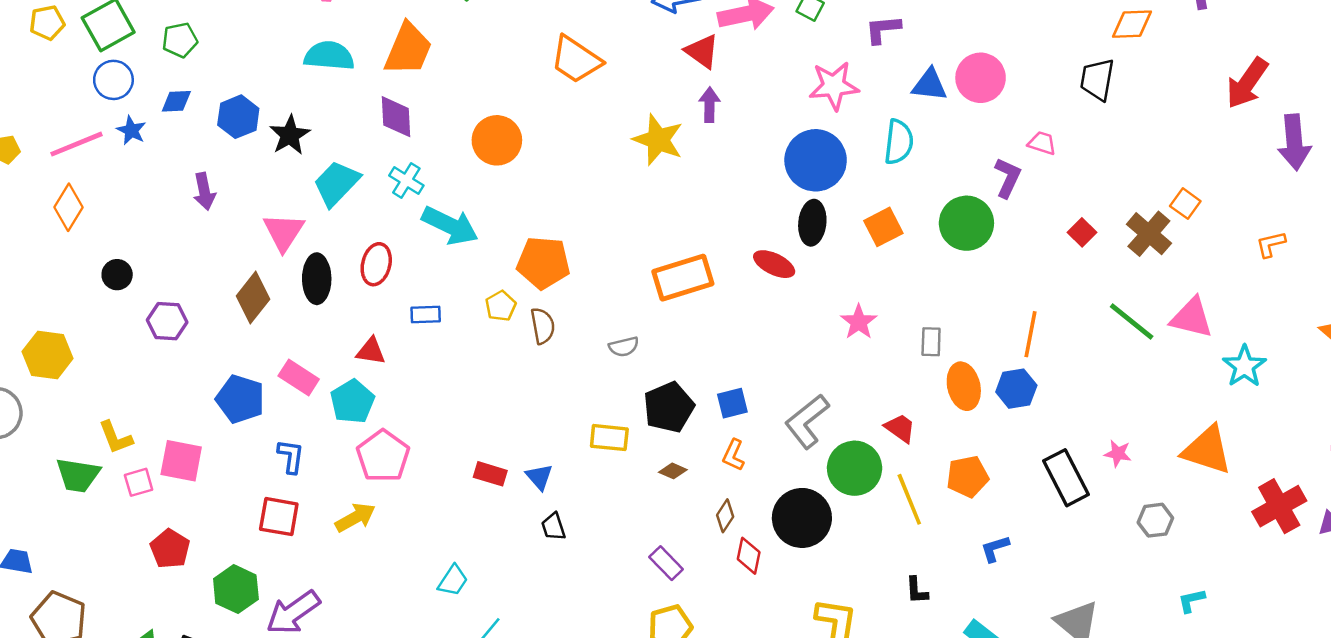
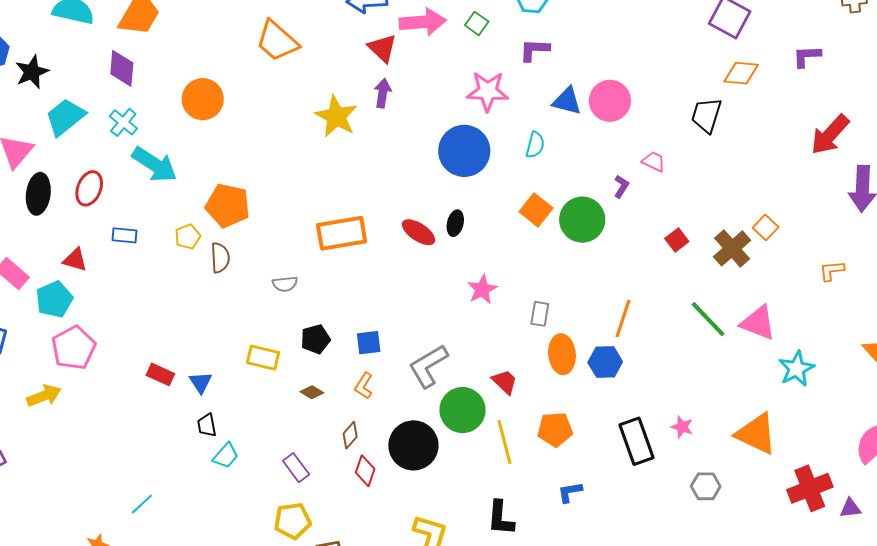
cyan semicircle: (899, 142) -> (535, 145), size x0.7
purple L-shape: (1008, 178) -> (621, 187), size x0.7
black ellipse: (812, 223) -> (455, 223), moved, size x0.7
orange square: (883, 227) -> (536, 210), moved, turned -32
black pentagon: (669, 407) -> (315, 339), size x0.7
cyan trapezoid: (453, 581) -> (226, 456), moved
black L-shape: (917, 590) -> (501, 518), size x1.5

